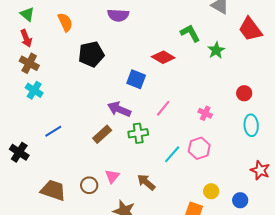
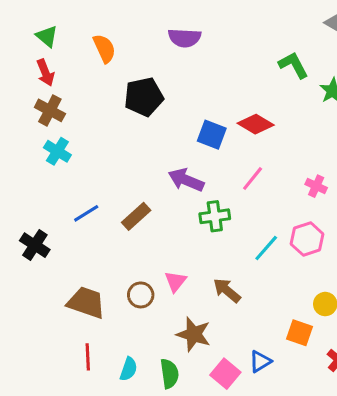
red diamond: (163, 57) -> (256, 124), moved
brown rectangle: (102, 134) -> (136, 216), moved

